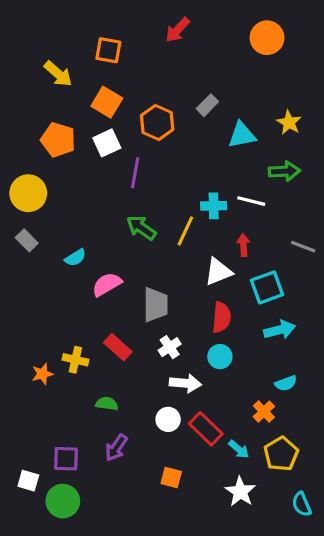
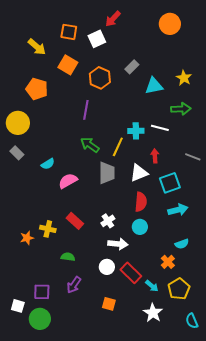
white square: (107, 143) -> (97, 39), moved
gray trapezoid: (155, 305) -> (107, 173), moved

